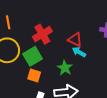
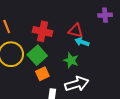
red cross: (42, 34) -> (43, 31), turned -36
orange square: (34, 76) -> (42, 74), turned -32

